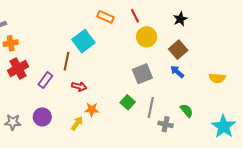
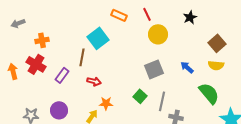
orange cross: (11, 43) -> (42, 40), moved
brown square: (178, 50) -> (217, 43), moved
red cross: (18, 68) -> (36, 64), turned -30
yellow semicircle: (217, 78) -> (216, 65), moved
green semicircle: (187, 111) -> (209, 93), moved, size x1.6

